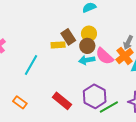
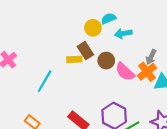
yellow circle: (89, 34) -> (93, 28), moved
cyan arrow: (87, 60) -> (123, 33), moved

